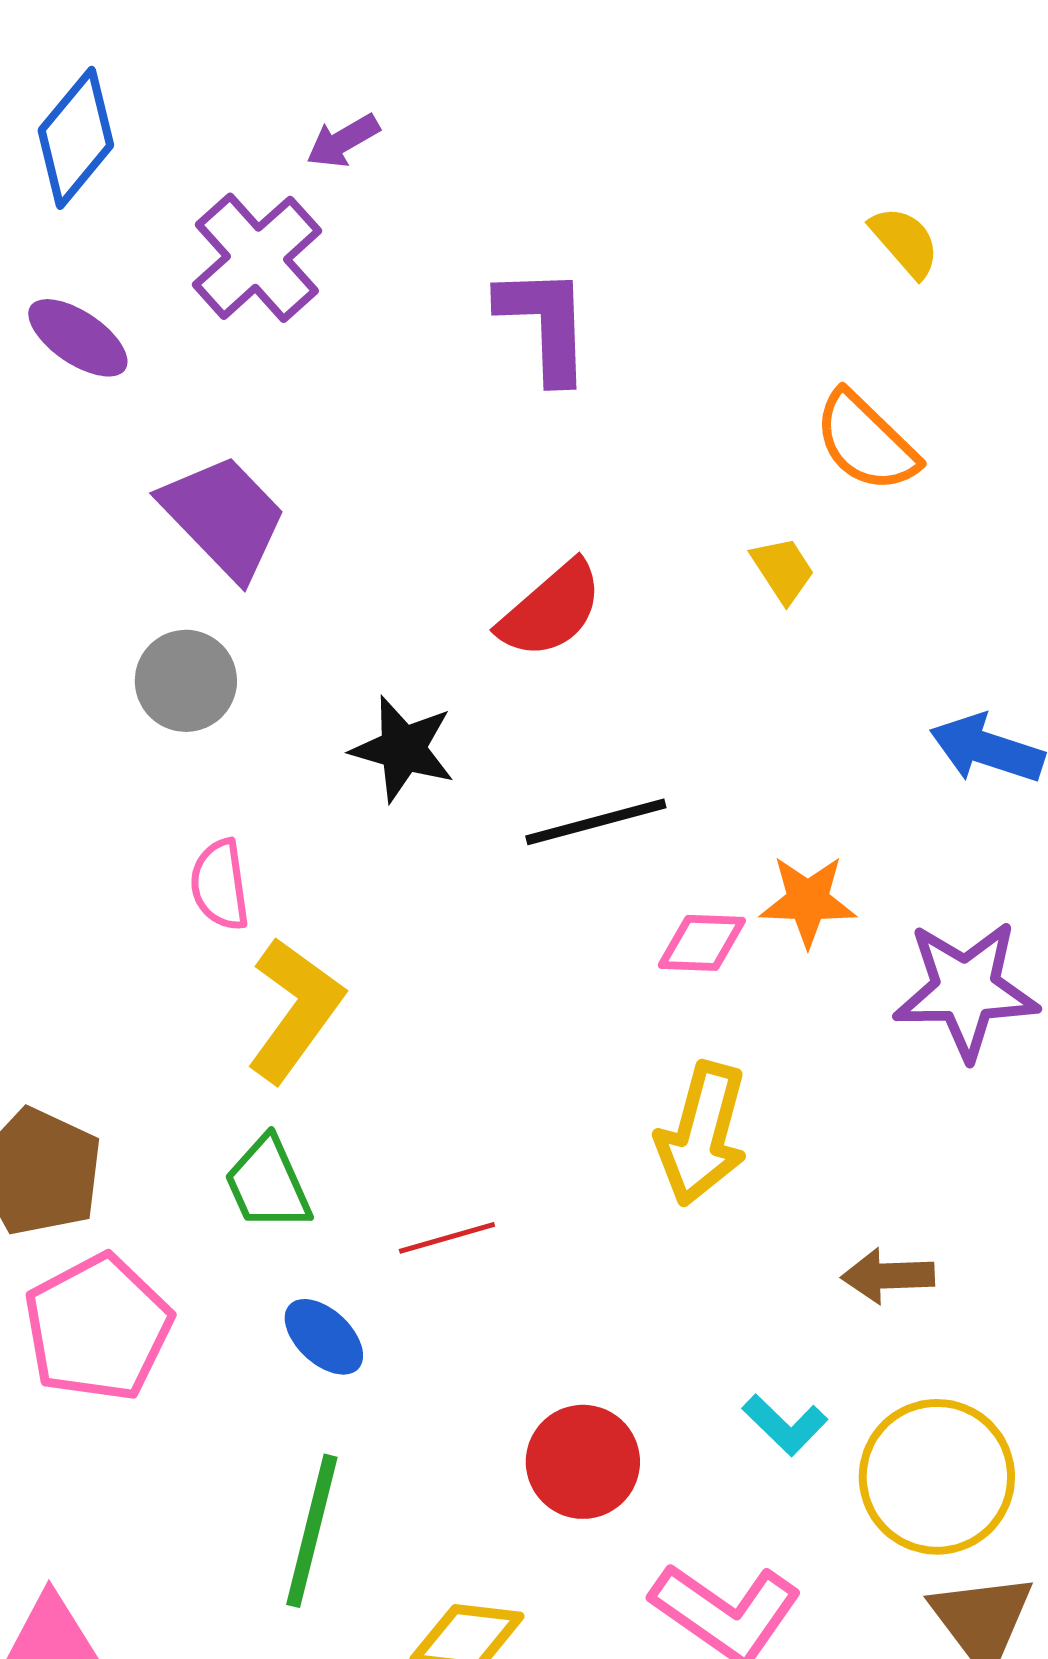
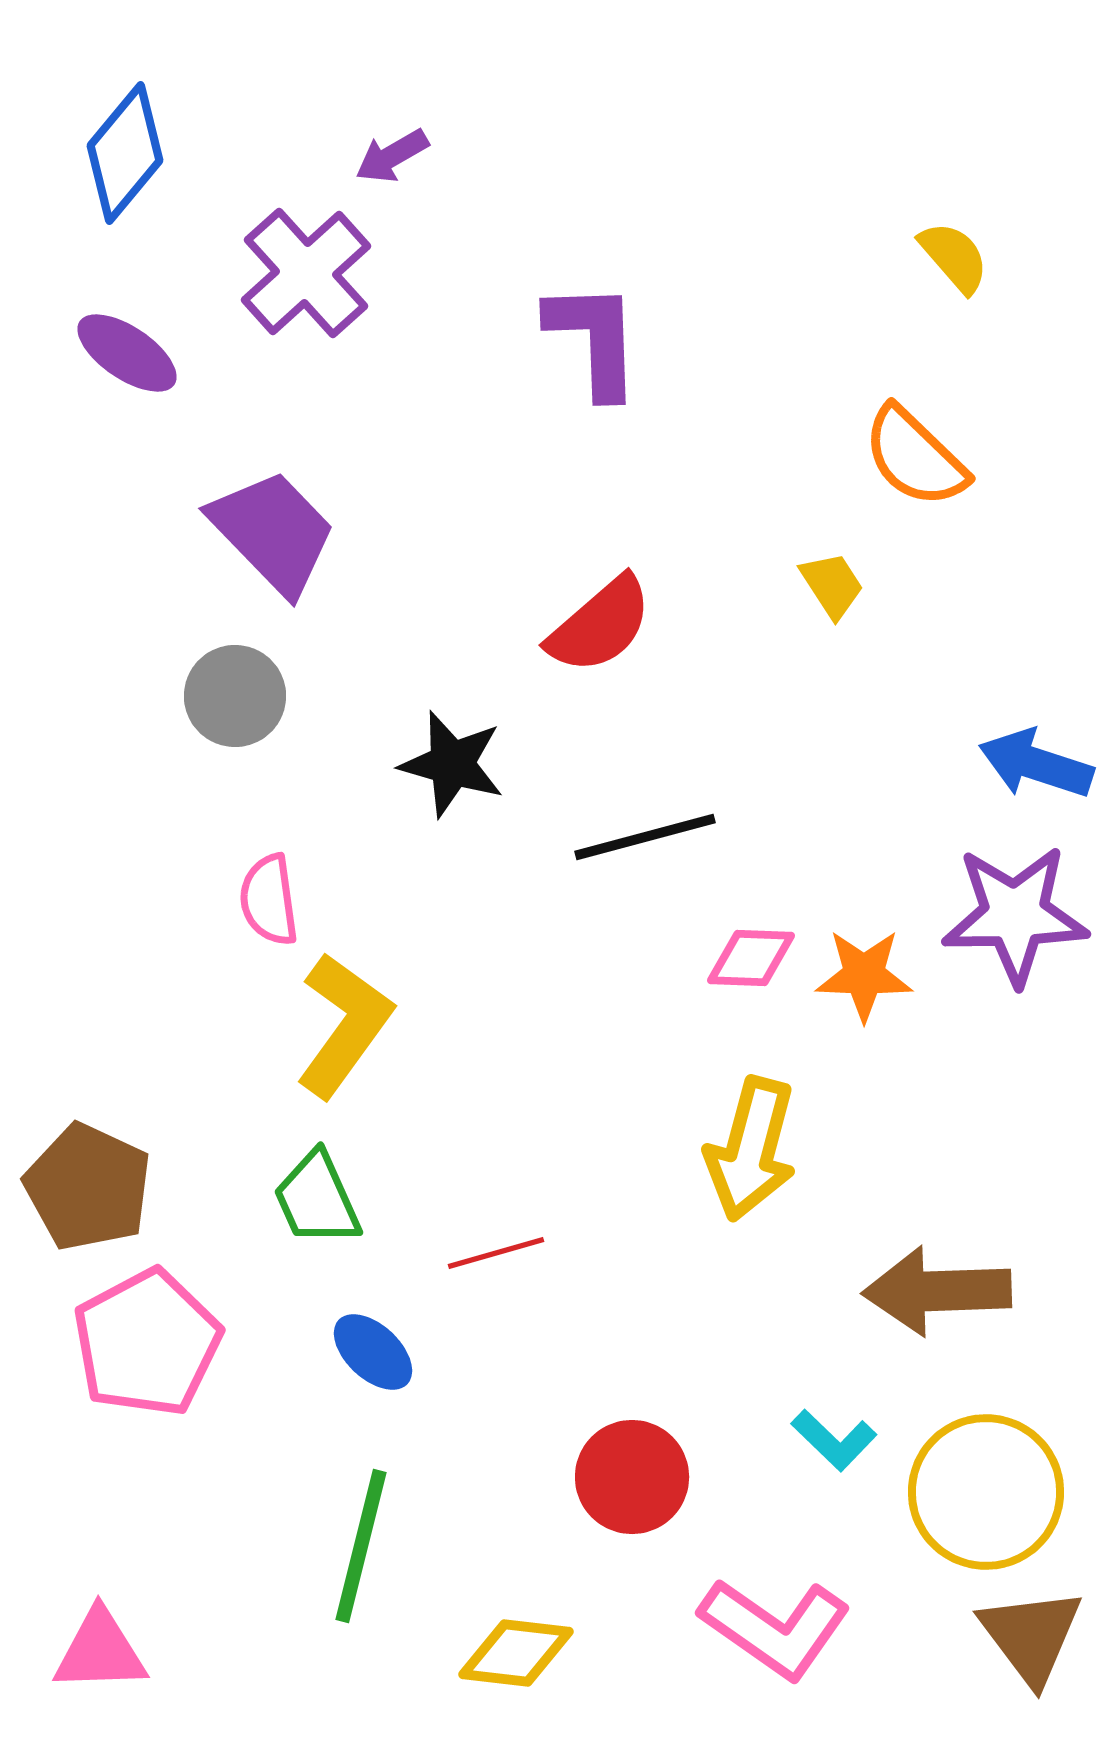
orange star: (808, 901) -> (864, 975), moved
purple star: (966, 990) -> (1015, 915), moved
brown arrow: (888, 1276) -> (937, 1291), size x1.6

